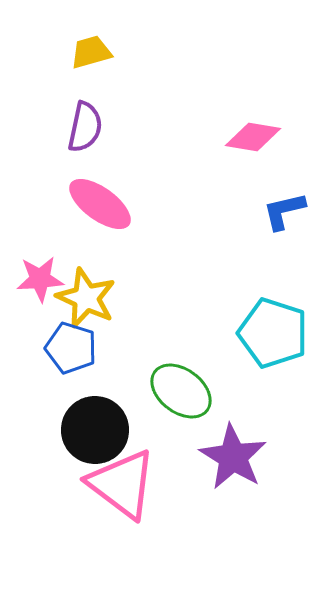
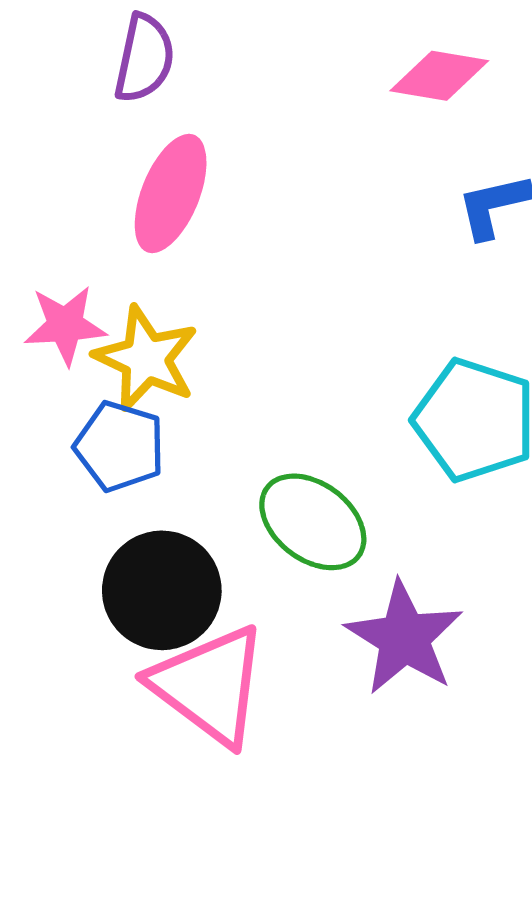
pink ellipse: (100, 204) -> (171, 193), turned 76

